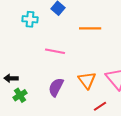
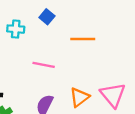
orange triangle: (87, 80) -> (79, 97), turned 30

